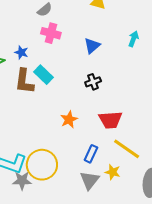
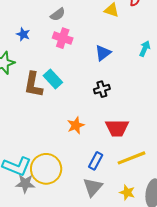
blue star: (21, 52) -> (23, 34), moved
yellow line: (127, 149) -> (131, 158), turned -60
yellow star: (113, 172) -> (127, 192), moved

